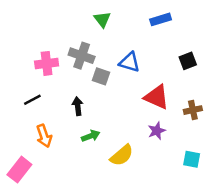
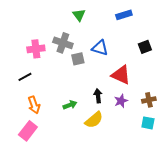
gray square: (101, 76) -> (78, 59), turned -32
black arrow: (78, 106) -> (98, 96), moved
brown cross: (193, 110) -> (149, 100), moved
pink rectangle: (19, 170) -> (28, 131), moved

